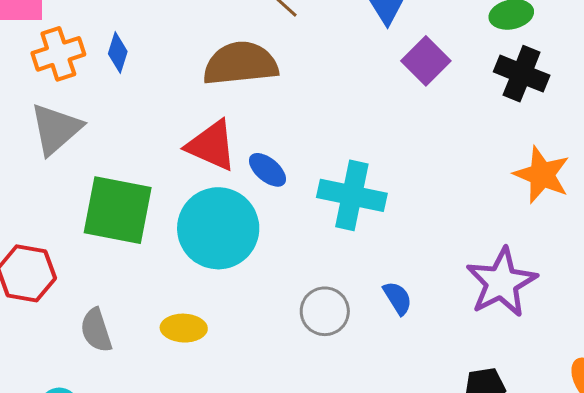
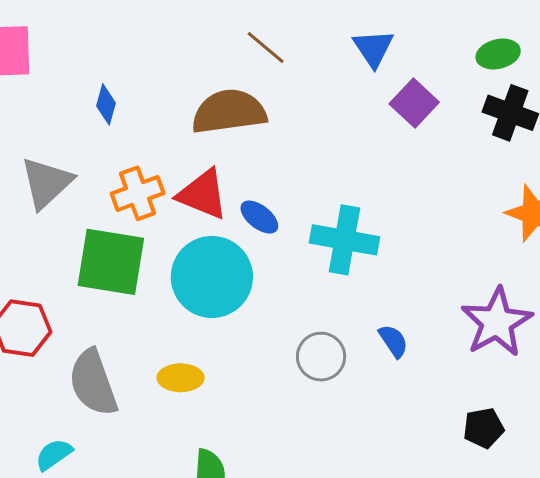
orange cross: (58, 54) -> (138, 193), moved
gray semicircle: (96, 330) -> (93, 383), size x1.5

